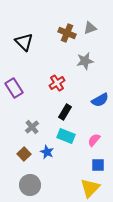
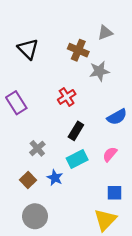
brown cross: (67, 33) -> (78, 50), moved
cyan rectangle: (66, 136) -> (77, 159), turned -48
pink semicircle: (94, 140) -> (110, 154), moved

